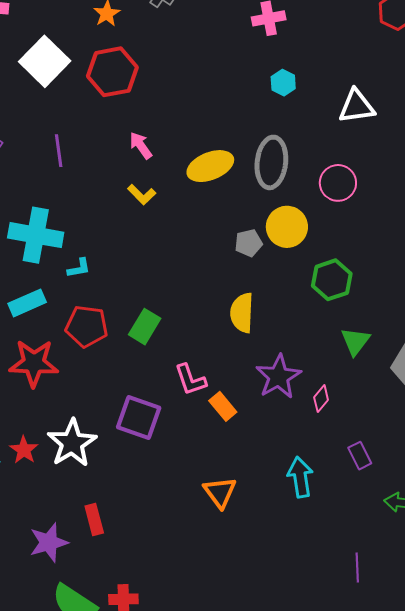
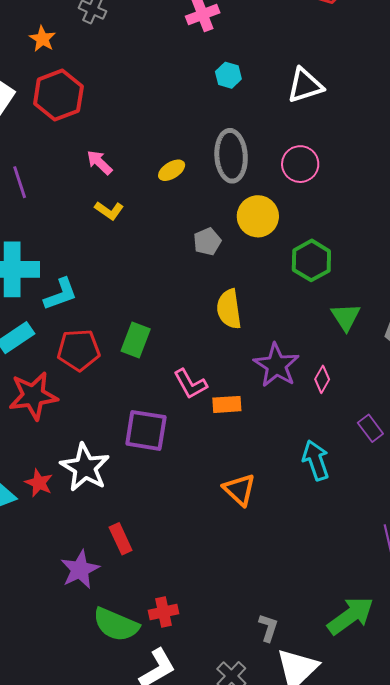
yellow ellipse: (210, 166) -> (172, 170), size x0.6
gray pentagon: (249, 243) -> (207, 242), moved
cyan L-shape: (79, 268) -> (61, 294), size x1.5
orange rectangle: (223, 406) -> (227, 404), turned -44

